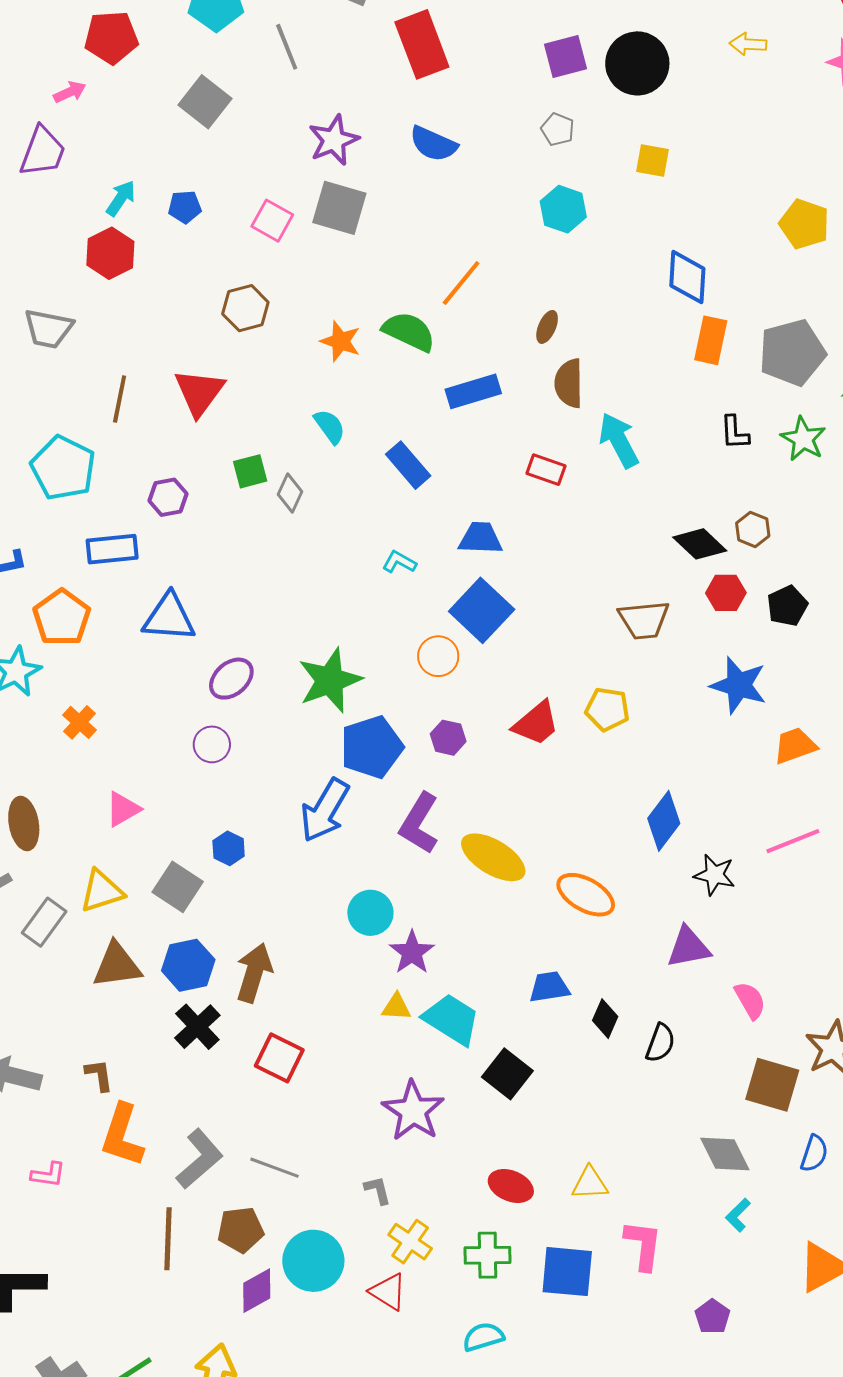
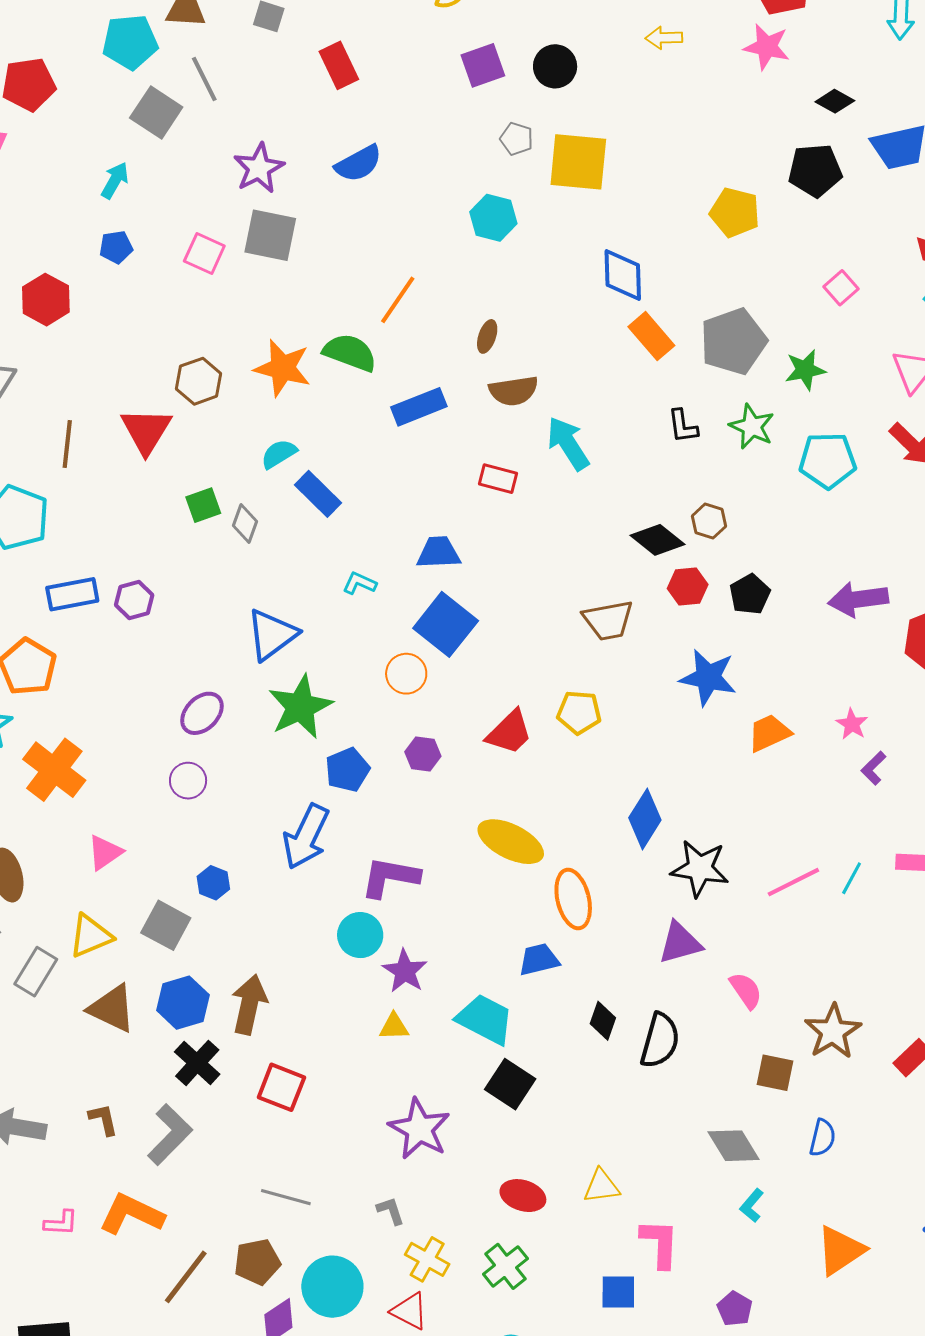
red rectangle: (422, 44) -> (339, 65), size x0.7
black circle: (637, 63) -> (555, 66), size x0.7
gray square: (205, 102) -> (156, 113), moved
gray pentagon: (558, 129) -> (517, 139), moved
blue semicircle: (433, 144) -> (358, 164), turned -48
yellow square: (653, 161) -> (578, 162), size x1.8
cyan arrow: (121, 198) -> (115, 180), moved
brown hexagon: (245, 308) -> (199, 381), moved
orange rectangle: (711, 340) -> (651, 336), turned -48
orange star: (341, 341) -> (283, 368), size x1.4
brown semicircle: (569, 383) -> (514, 391), turned -93
cyan semicircle: (330, 426) -> (279, 454), turned -81
blue rectangle: (408, 465) -> (318, 494), moved
purple hexagon: (168, 497) -> (134, 600), moved
blue triangle: (169, 618) -> (272, 635), moved, turned -36
orange cross: (80, 722) -> (54, 770), size x1.8
blue pentagon: (372, 747) -> (347, 770), size x0.7
purple L-shape: (419, 823) -> (390, 877), moved, turned 74
pink line: (793, 841) -> (793, 882), moved
yellow ellipse: (493, 857) -> (511, 842), moved
black star: (714, 875) -> (700, 868), size x1.4
orange ellipse: (586, 895) -> (573, 899), turned 52
brown triangle: (117, 965) -> (112, 1008), turned 38
blue trapezoid: (549, 987) -> (539, 960), moved
cyan trapezoid: (452, 1019) -> (485, 1019), moved
black semicircle: (660, 1043) -> (660, 1041), size x1.4
brown square: (772, 1085) -> (775, 1073), size x0.7
orange L-shape: (122, 1135) -> (132, 1214), moved, turned 102
gray L-shape: (199, 1159) -> (170, 1135), moved
brown line: (168, 1239) -> (186, 1277), turned 40
green cross: (488, 1255) -> (505, 1266), turned -33
blue square: (567, 1272) -> (618, 1292), moved, size x0.7

